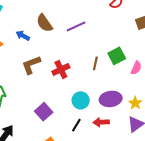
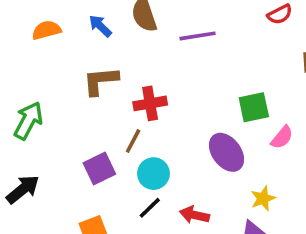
brown line: (95, 63) -> (133, 141), moved
purple ellipse: (111, 99) -> (226, 152), moved, turned 45
cyan circle: (81, 100) -> (153, 174), moved

